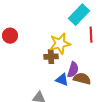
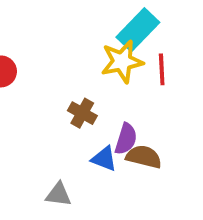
yellow star: (60, 44) -> (122, 62), moved
brown cross: (51, 57) -> (82, 113), turned 32

